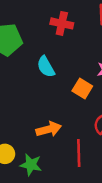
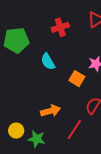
red cross: (62, 23) -> (60, 27), turned -30
red line: (79, 153) -> (74, 129), turned 35

